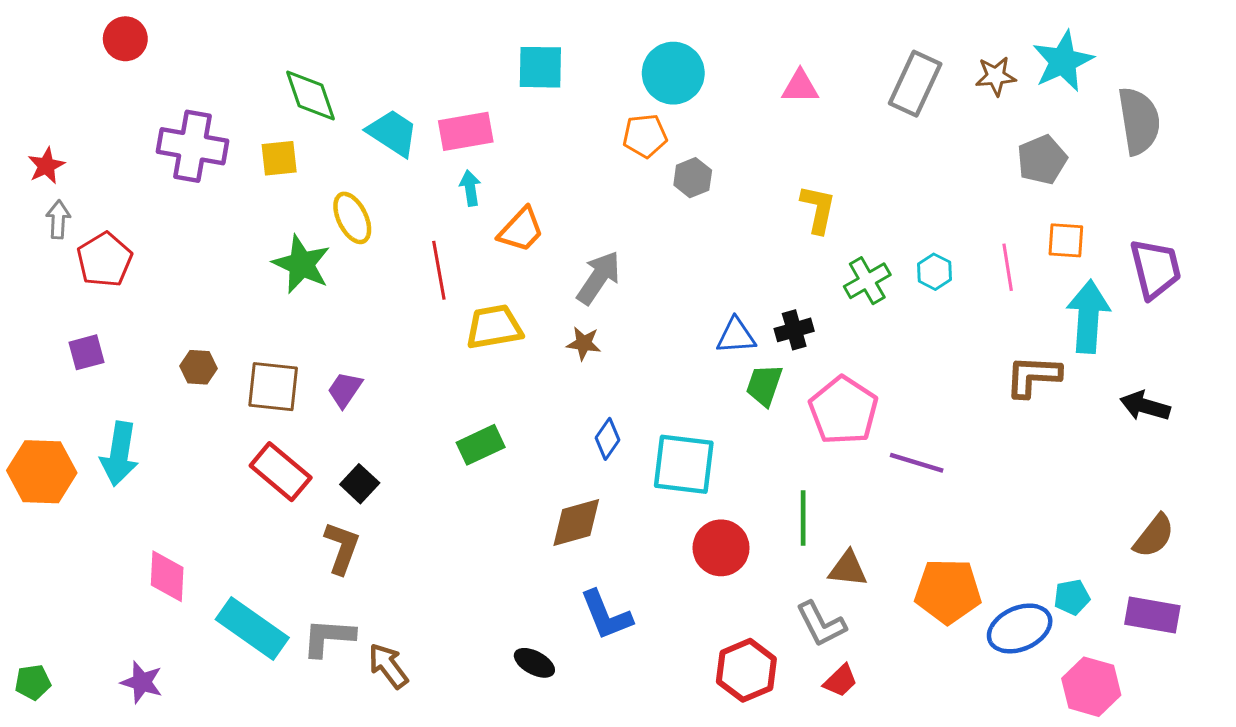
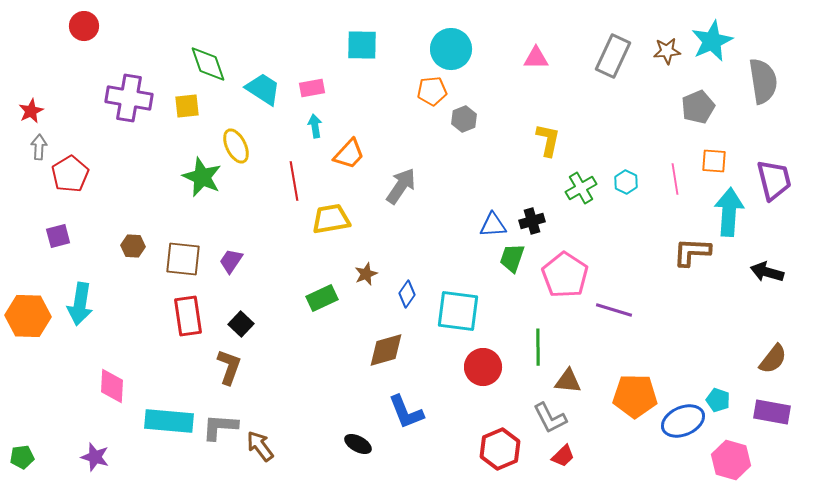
pink rectangle: (466, 131) -> (312, 88), size x0.7
brown star: (584, 343) -> (366, 274), moved, turned -30
red rectangle: (281, 472) -> (188, 316), turned 42
cyan pentagon: (1072, 597) -> (718, 400), turned 30
cyan rectangle: (252, 628) -> (169, 421), turned -30

